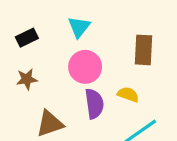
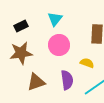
brown star: (27, 79) -> (21, 53), size x1.6
purple semicircle: (94, 104) -> (67, 80), moved

